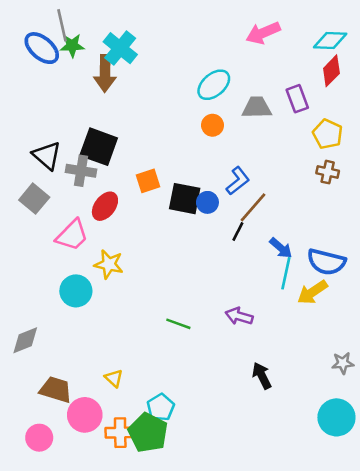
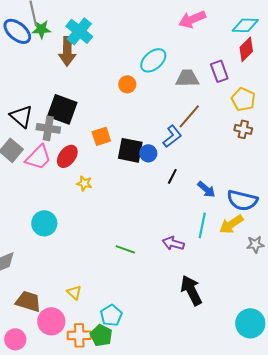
orange circle: (213, 125) -> (127, 84), moved
brown line: (253, 207) -> (189, 116), moved
pink trapezoid: (72, 235) -> (38, 157), moved
yellow star: (109, 264) -> (84, 183), moved, size x0.7
cyan line: (286, 273) -> (202, 225), moved
gray star: (343, 363) -> (255, 244), moved
black arrow: (262, 376) -> (191, 290), size x1.4
green pentagon: (148, 433) -> (101, 335), size x0.7

